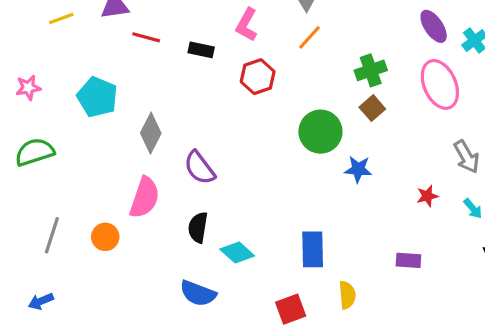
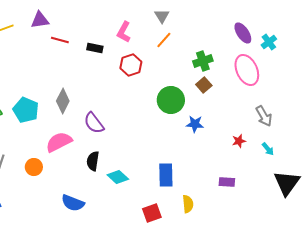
cyan pentagon: (97, 97) -> (26, 110), moved
pink semicircle: (145, 198) -> (59, 142), turned -136
blue semicircle: (198, 293) -> (73, 203), moved

